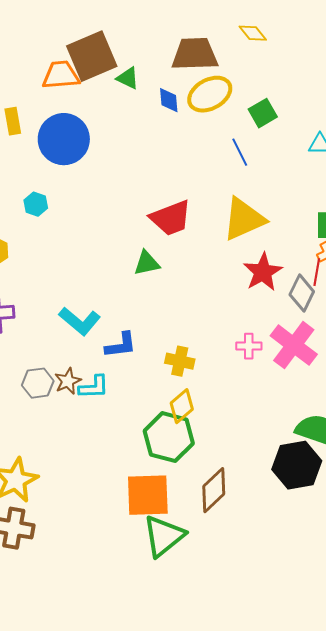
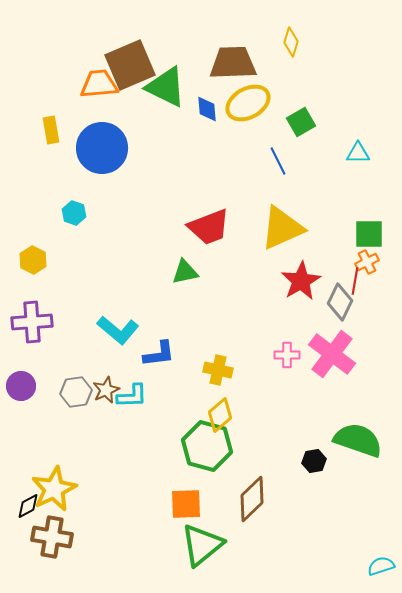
yellow diamond: (253, 33) -> (291, 42), turned 56
green triangle: (128, 78) -> (166, 87), size x1.8
black hexagon: (297, 465) -> (314, 461), moved, size x0.5
orange square: (148, 495) -> (186, 504), size x0.7

